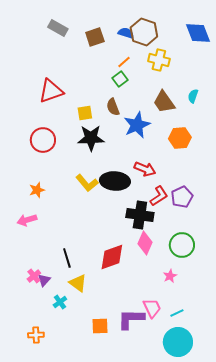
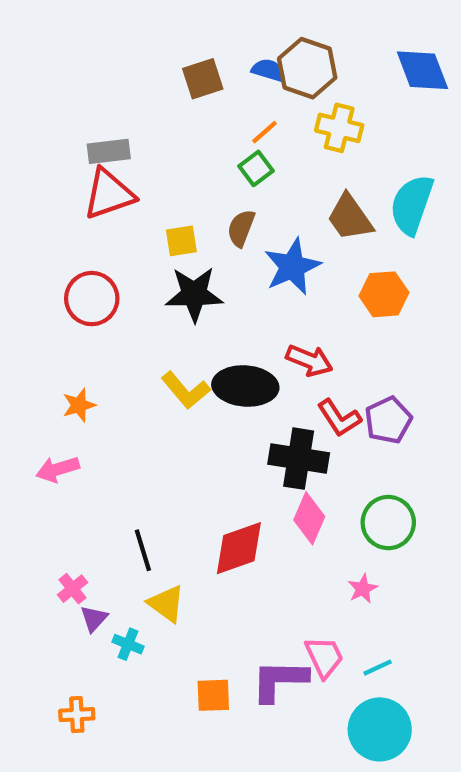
gray rectangle: (58, 28) -> (109, 151), moved, turned -36
cyan semicircle: (193, 96) -> (412, 205), size x2.0
brown semicircle: (113, 107) -> (241, 228), turned 42
red L-shape: (159, 196) -> (339, 418), turned 90
purple triangle: (44, 280) -> (94, 619), moved
cyan cross: (60, 302) -> (128, 644), turned -32

